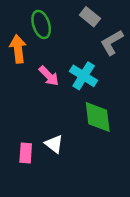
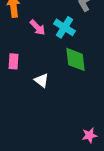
pink rectangle: (26, 153) -> (13, 61), moved

